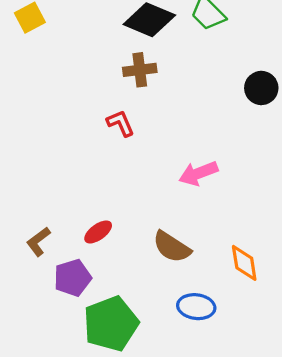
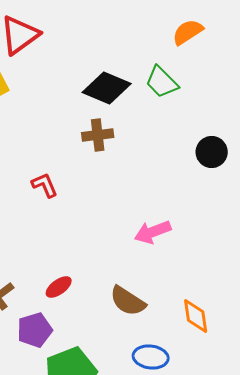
red L-shape: (121, 123) -> (45, 185), moved

